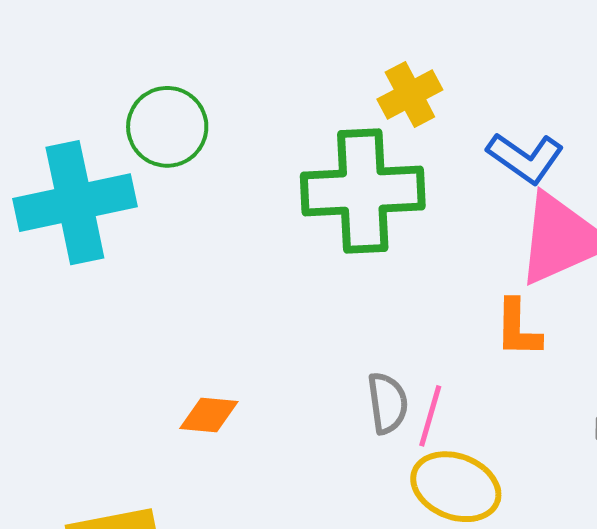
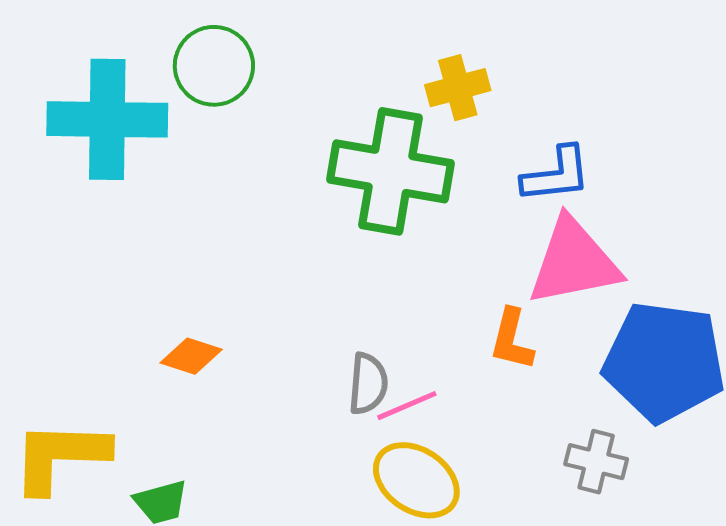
blue L-shape: (525, 158) -> (556, 175), turned -54
pink line: (430, 416) -> (407, 406), turned 38

